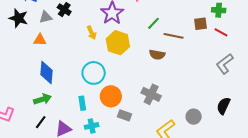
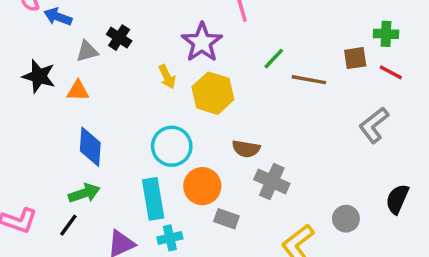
black star: (18, 18) -> (39, 76), moved
brown semicircle: (157, 55) -> (246, 149), moved
gray L-shape: (225, 64) -> (374, 125), moved
cyan rectangle: (82, 103) -> (153, 199), size x1.6
black line: (41, 122) -> (68, 225), moved

